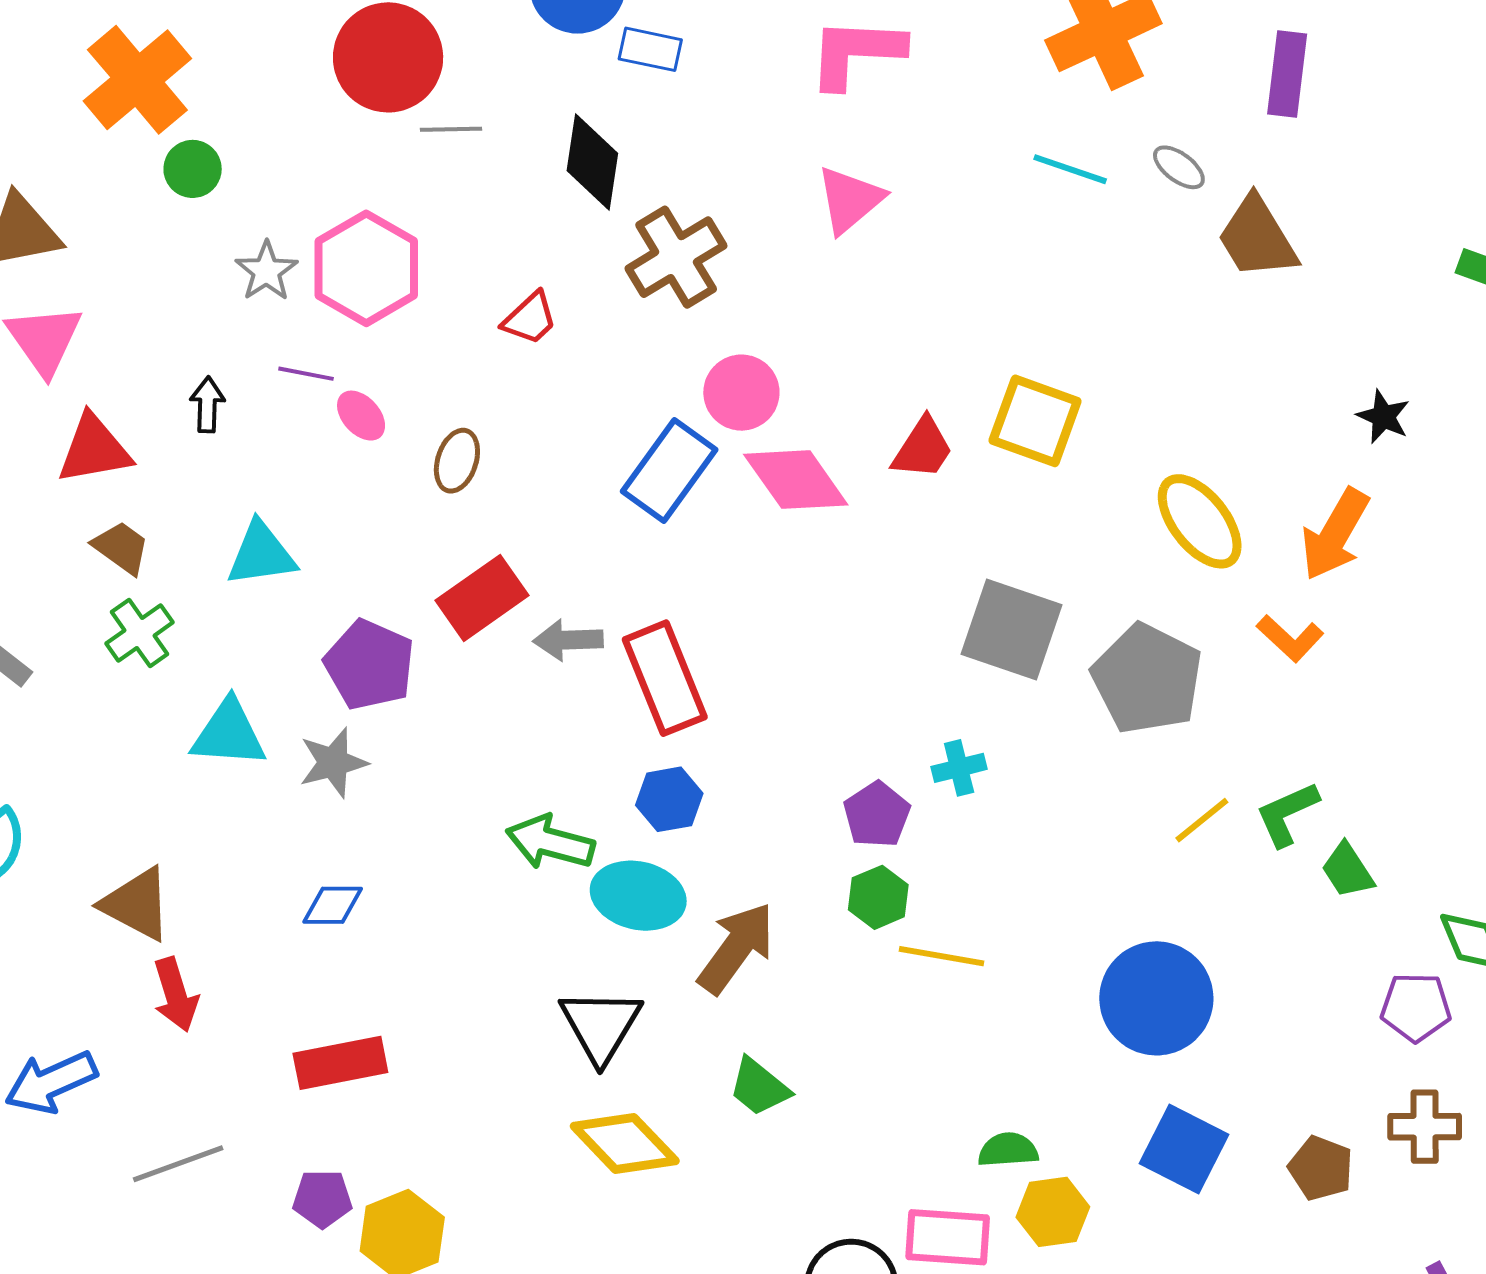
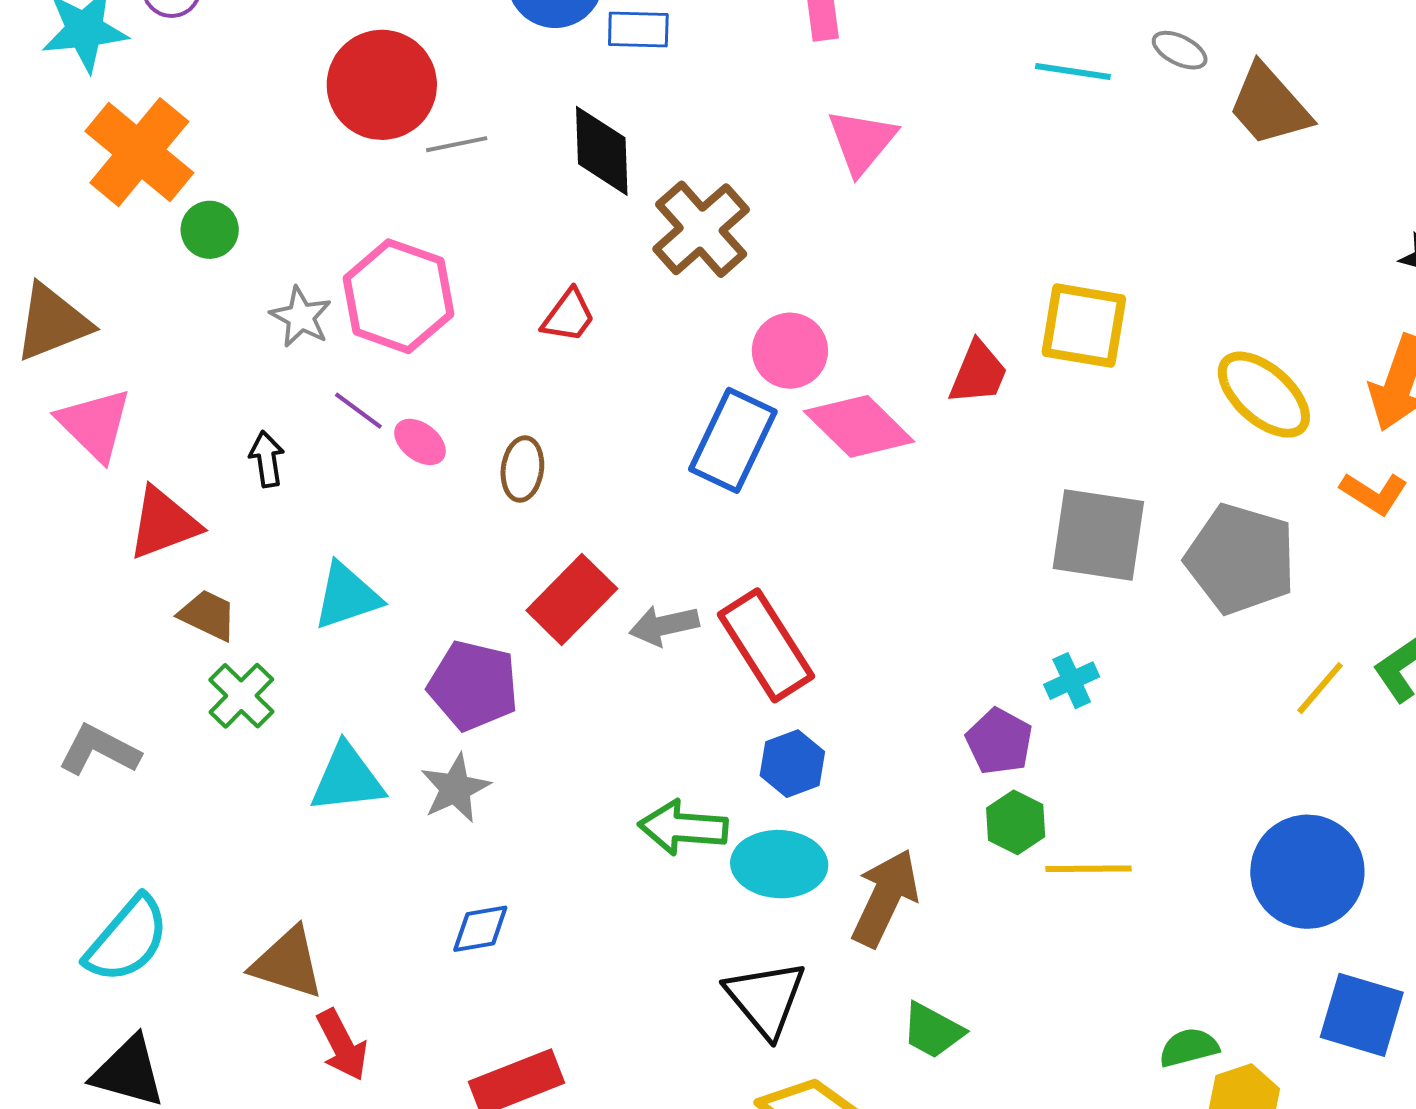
purple line: (306, 374) -> (358, 411), turned 36

